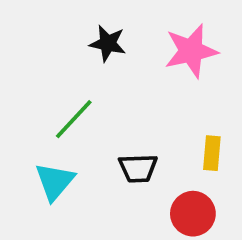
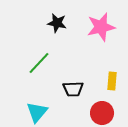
cyan triangle: (55, 182) -> (37, 112), moved

